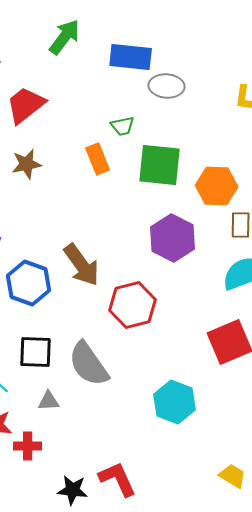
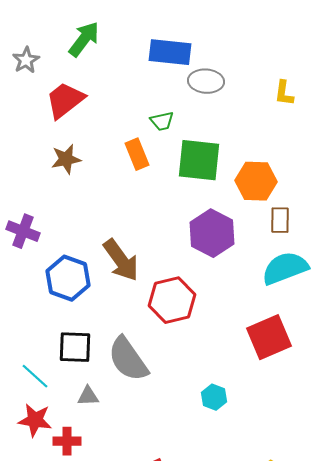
green arrow: (65, 37) -> (84, 39), moved
cyan hexagon: (175, 402) -> (214, 397), size x0.6

